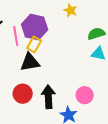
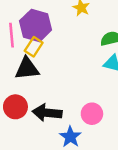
black arrow: (48, 97) -> (47, 113), turned -85

